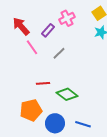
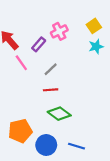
red line: (43, 83) -> (51, 90), moved

